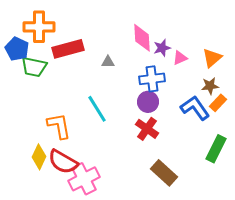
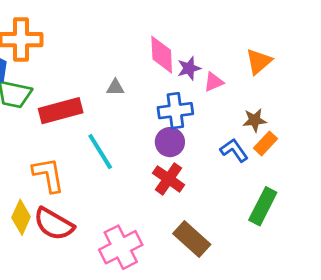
red rectangle: (68, 49) -> (61, 111), moved
orange triangle: (212, 58) -> (259, 61), moved
blue L-shape: (195, 108) -> (234, 150), size x0.7
pink cross: (84, 179) -> (121, 247), moved

